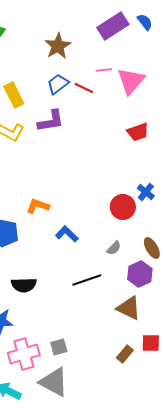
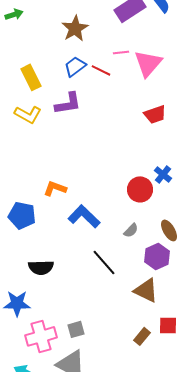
blue L-shape: (67, 234) -> (84, 216), size x1.4
black line: (87, 280) -> (104, 262), turned 68

